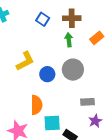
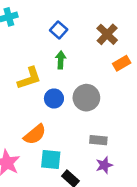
brown cross: (72, 18) -> (107, 34), moved, turned 36
green arrow: (69, 40) -> (61, 60), moved
orange semicircle: (36, 105) -> (35, 134), turned 42

